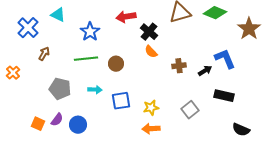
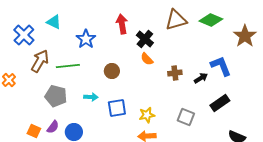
red arrow: (126, 17) -> (122, 24), turned 90
brown arrow: (44, 54) -> (40, 61), size x1.6
green line: (86, 59) -> (68, 66), moved
black rectangle: (224, 96) -> (220, 103), turned -48
gray square: (190, 110) -> (186, 117), turned -30

